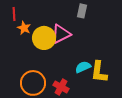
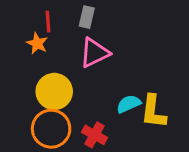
gray rectangle: (82, 11) -> (87, 17), moved
red line: (14, 14) -> (48, 22), moved
yellow circle: (44, 38) -> (54, 91), moved

